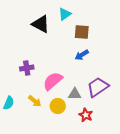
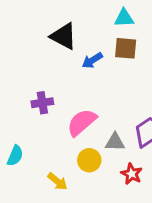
cyan triangle: (65, 14) -> (124, 18), moved, turned 32
blue arrow: (82, 55) -> (92, 60), moved
yellow arrow: (35, 101) -> (57, 181), moved

